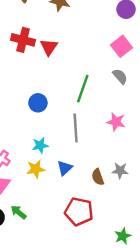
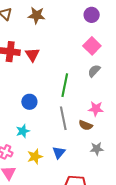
gray semicircle: (120, 76) -> (94, 71), turned -88
cyan star: (40, 145) -> (23, 131), moved
gray star: (120, 171) -> (97, 149), moved
brown semicircle: (98, 177) -> (86, 125), moved, turned -40

